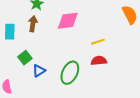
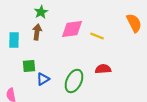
yellow line: (98, 42) -> (97, 36), moved, turned 40
green square: (25, 58) -> (29, 66), turned 32

